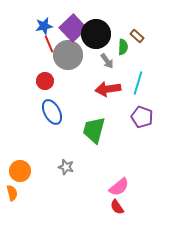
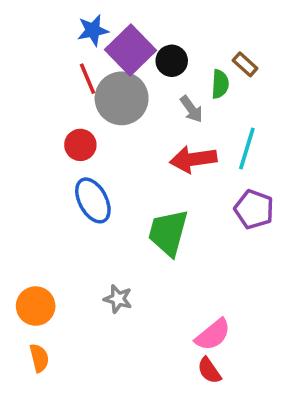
blue star: (44, 26) -> (93, 30), moved
black circle: (96, 34) -> (172, 61), size x0.6
orange semicircle: (12, 193) -> (39, 358), moved

